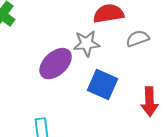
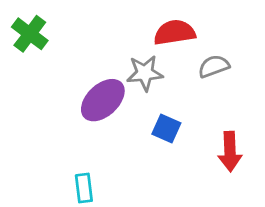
blue square: (103, 85) -> (166, 129), size x0.7

